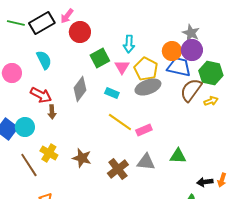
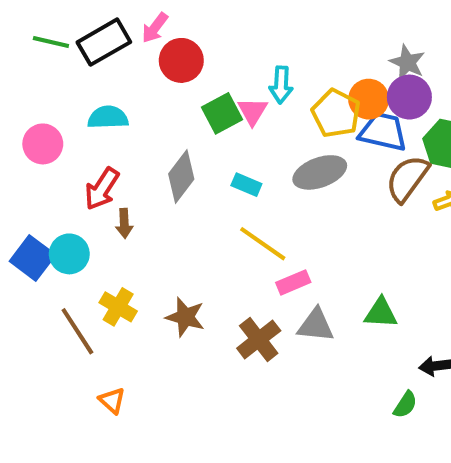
cyan semicircle: (44, 60) -> (108, 117), turned -66
pink triangle: (122, 67) -> (253, 111), moved
yellow pentagon: (146, 69) -> (336, 113), moved
red arrow: (41, 95) -> (102, 189), turned 95
pink rectangle: (144, 130) -> (293, 282), moved

